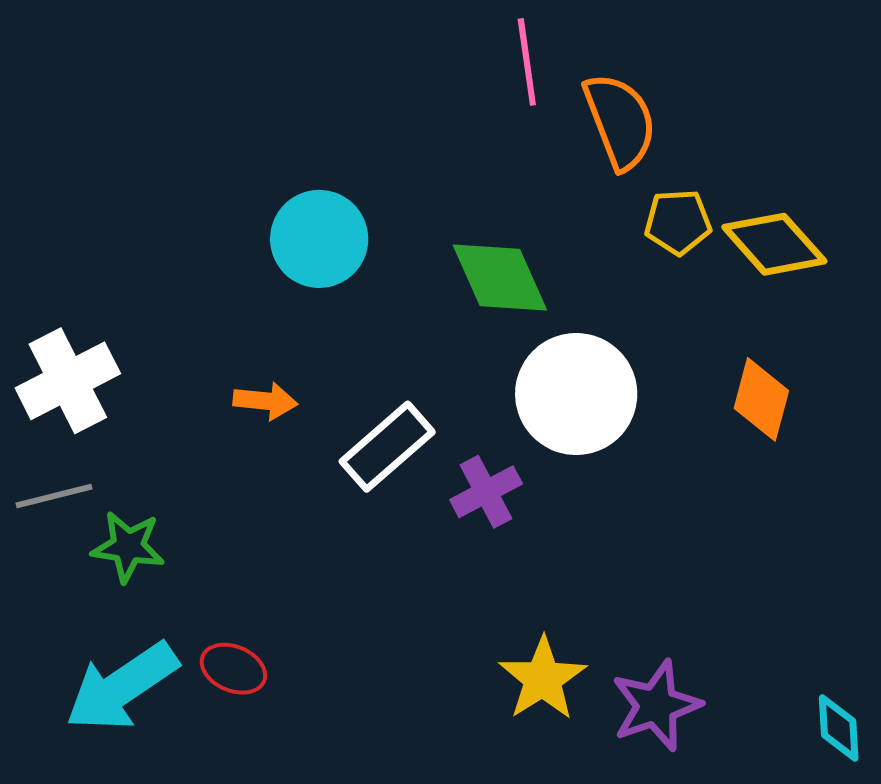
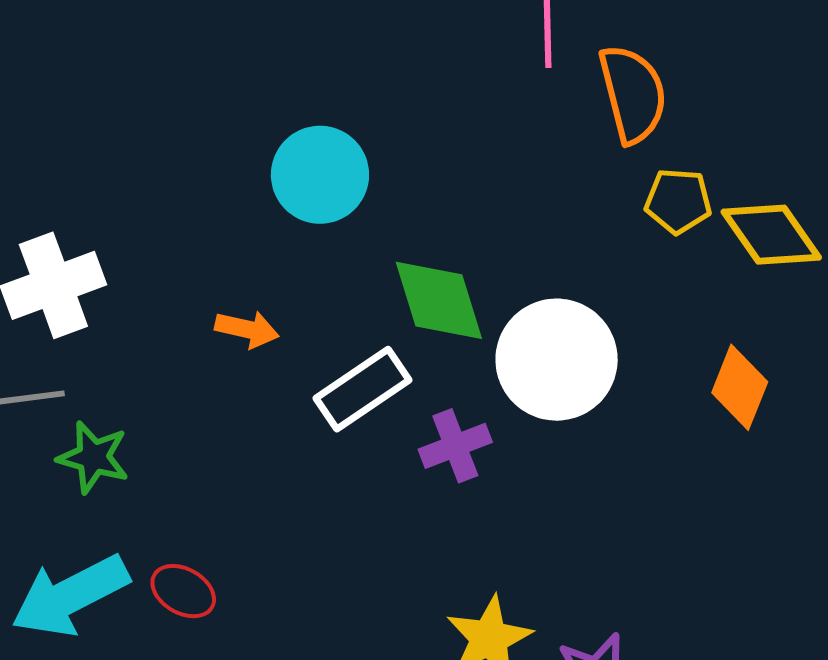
green diamond: (500, 277) -> (439, 300), moved

